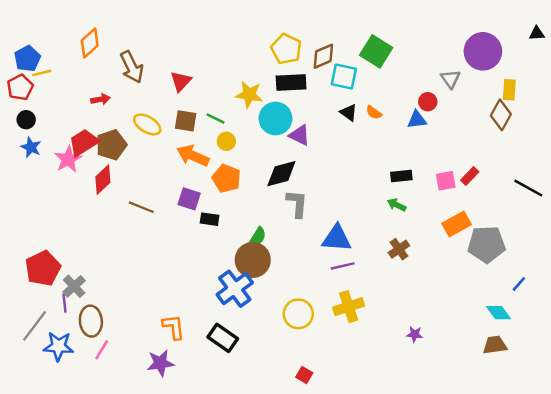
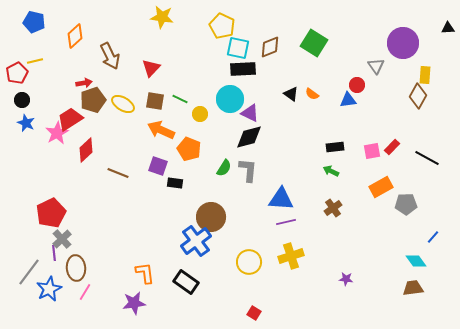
yellow pentagon: (286, 49) -> (222, 26), moved
blue pentagon: (27, 59) -> (34, 22), moved, turned -30
cyan square: (344, 77) -> (238, 48), moved
yellow star: (249, 95) -> (162, 17), moved
yellow circle: (226, 141) -> (200, 114), moved
brown pentagon: (111, 145) -> (93, 100), moved
black diamond: (281, 174) -> (249, 137), moved
black line: (528, 188) -> (427, 158), moved
green semicircle: (258, 237) -> (224, 168), moved
gray pentagon: (486, 244) -> (406, 204), size x0.7
red pentagon: (43, 268) -> (51, 213), moved
blue star: (59, 346) -> (49, 289), turned -30

